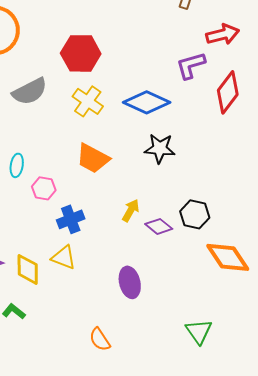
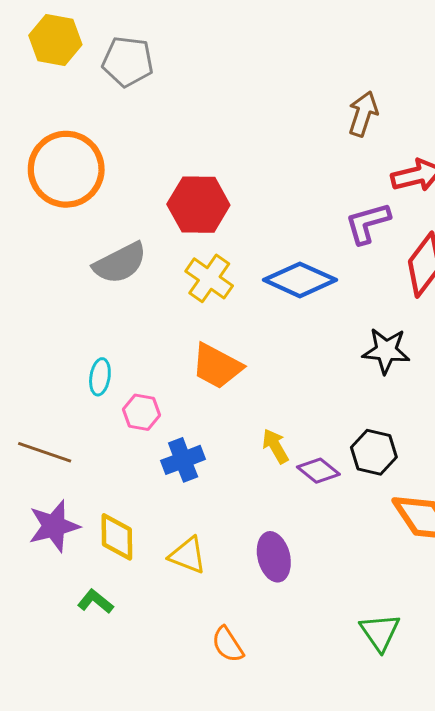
black star: (160, 148) -> (386, 351), moved
yellow arrow: (131, 210) -> (275, 446), turned -60
yellow triangle: (64, 257) -> (188, 555), moved

